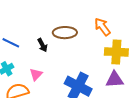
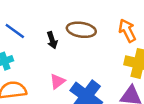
pink triangle: (36, 74) -> (57, 81), moved

